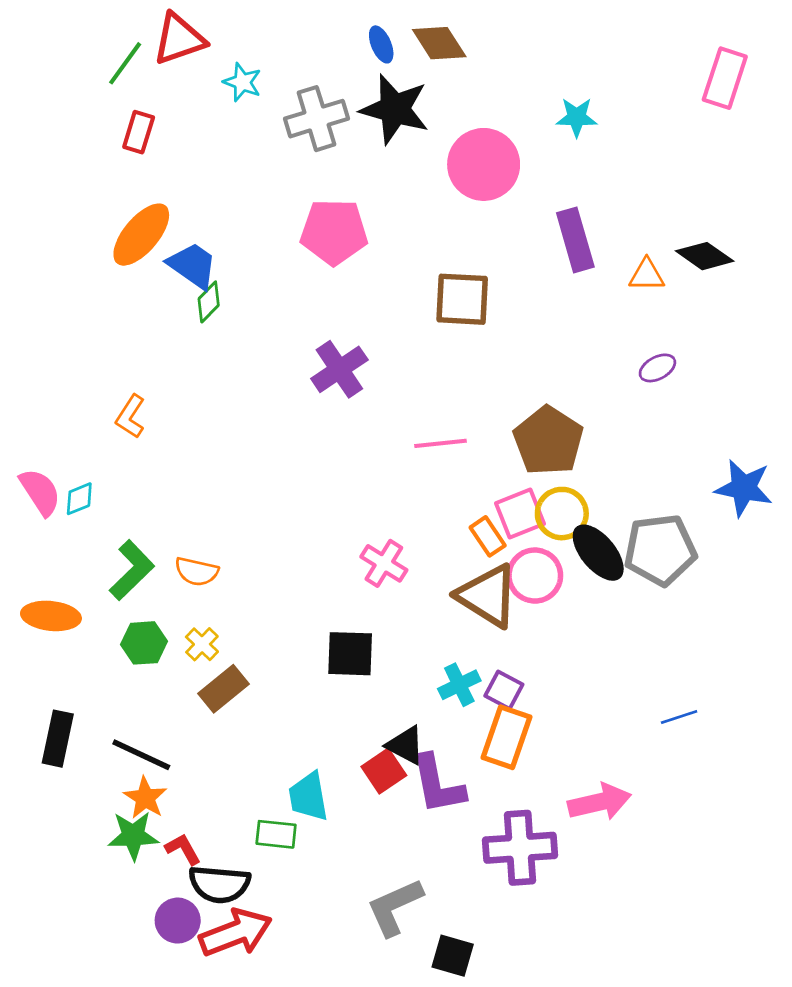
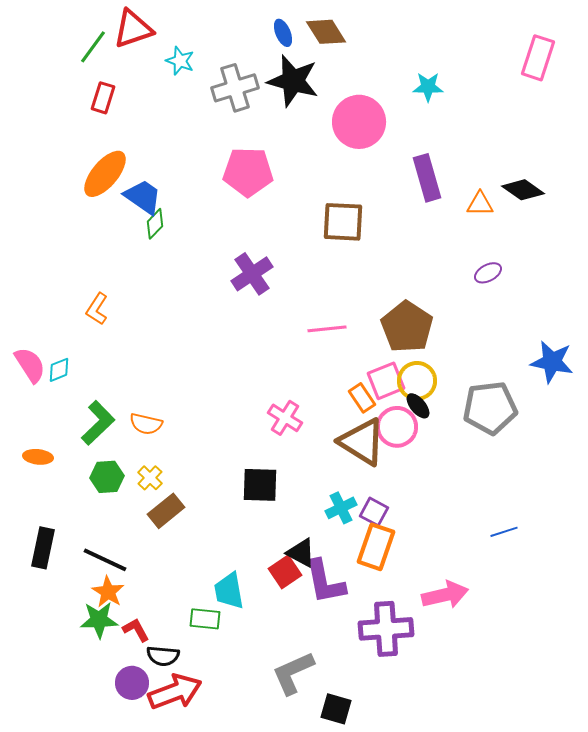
black ellipse: (598, 553) -> (418, 406), moved, size x0.6
orange ellipse: (51, 616) -> (38, 457), size x0.7
black semicircle: (219, 884) -> (163, 656), size x0.7

